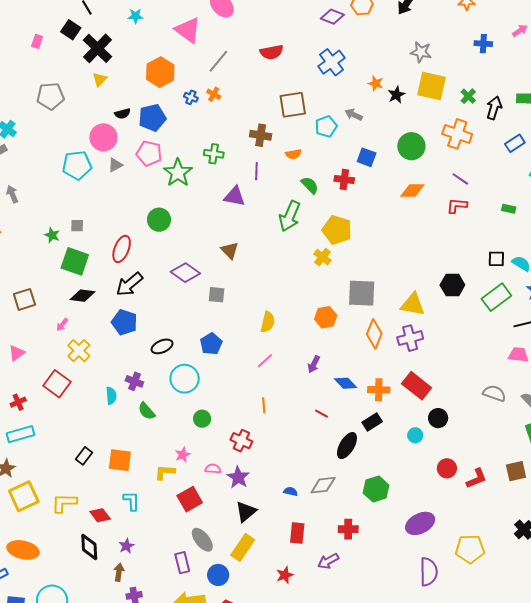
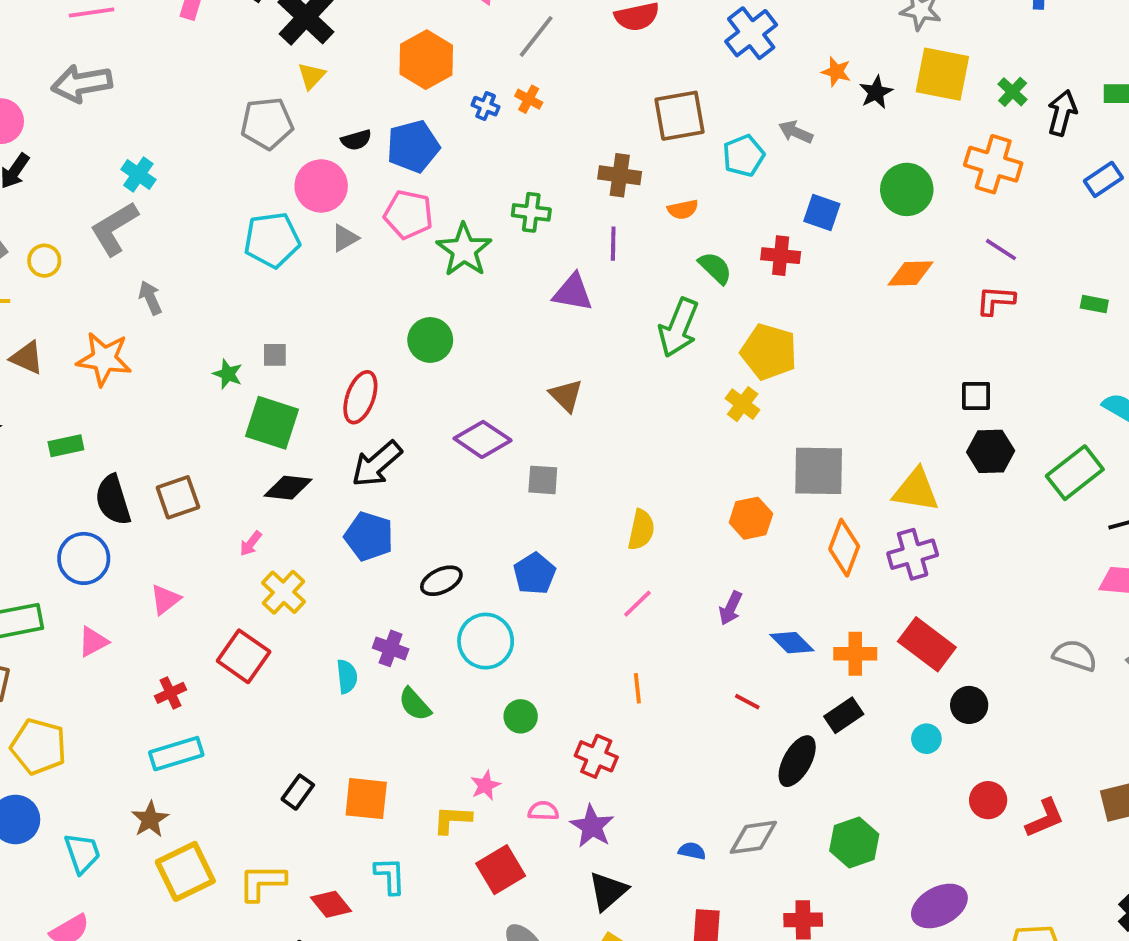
gray pentagon: (50, 96) -> (267, 123), moved
black square: (496, 259) -> (976, 396), moved

